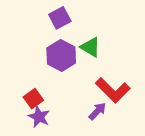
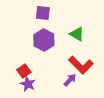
purple square: (60, 18) -> (43, 13), turned 35
green triangle: (90, 47) -> (77, 34), moved

